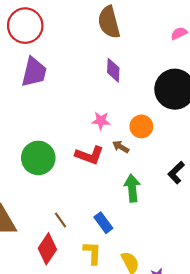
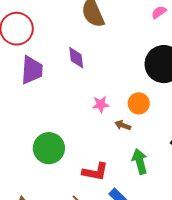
purple diamond: (113, 70) -> (76, 58), moved
red L-shape: (89, 155) -> (95, 172), moved

